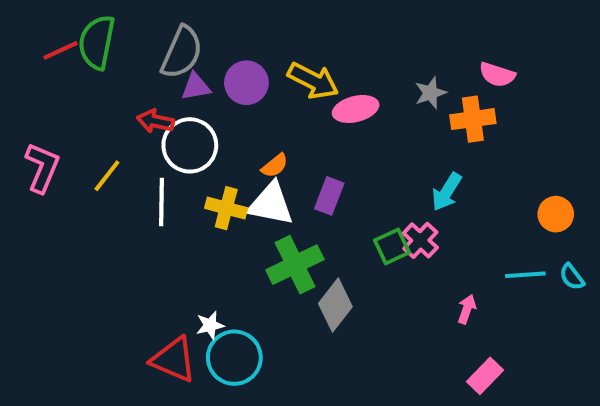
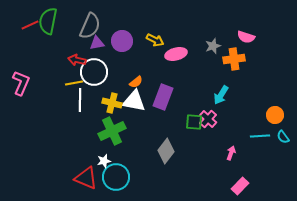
yellow arrow: (313, 81) -> (155, 40), size x0.7
yellow line: (107, 176) -> (74, 83), moved, turned 42
purple rectangle: (329, 196) -> (163, 97), size x1.4
orange circle: (556, 214) -> (275, 115), moved
green square: (392, 246) -> (194, 122), turned 30
green cross: (295, 265) -> (112, 131), moved

